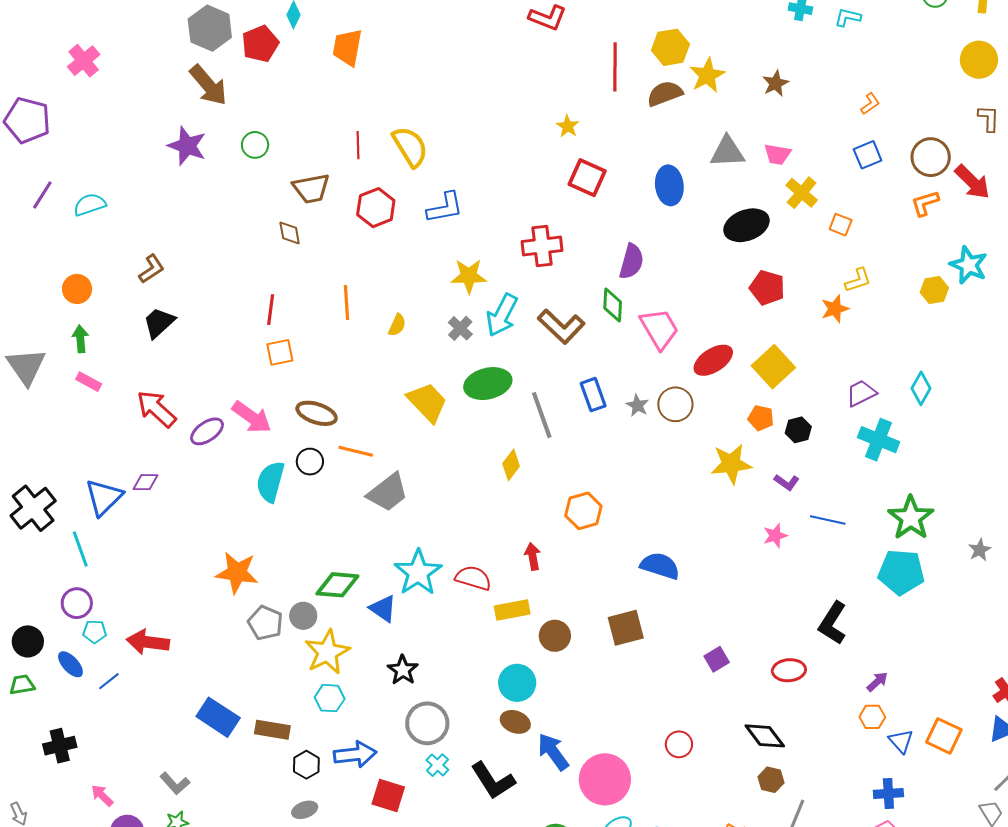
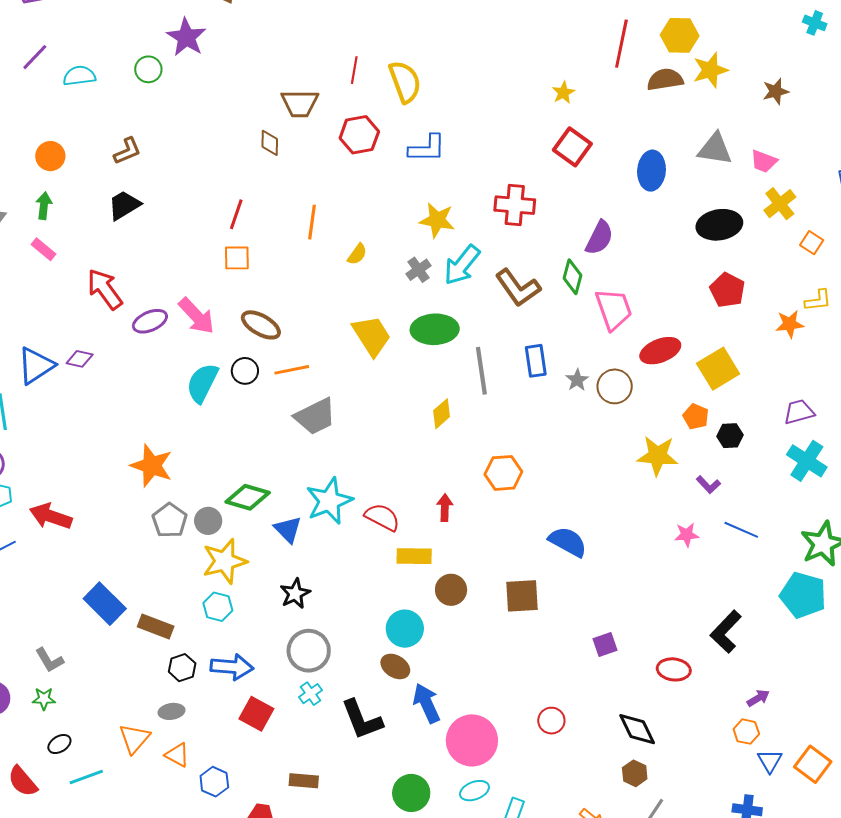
green circle: (255, 145) -> (148, 69), moved
orange line: (356, 451) -> (292, 370), turned -36

